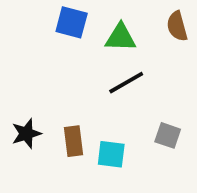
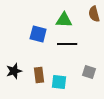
blue square: (72, 22) -> (38, 34), moved
black line: (126, 83) -> (67, 44), turned 30

